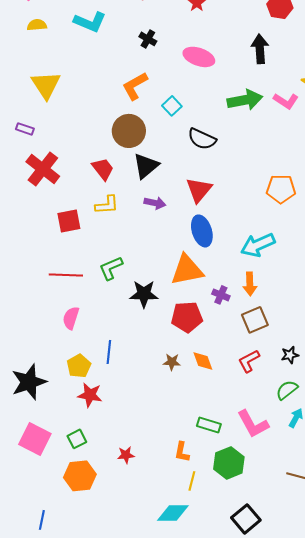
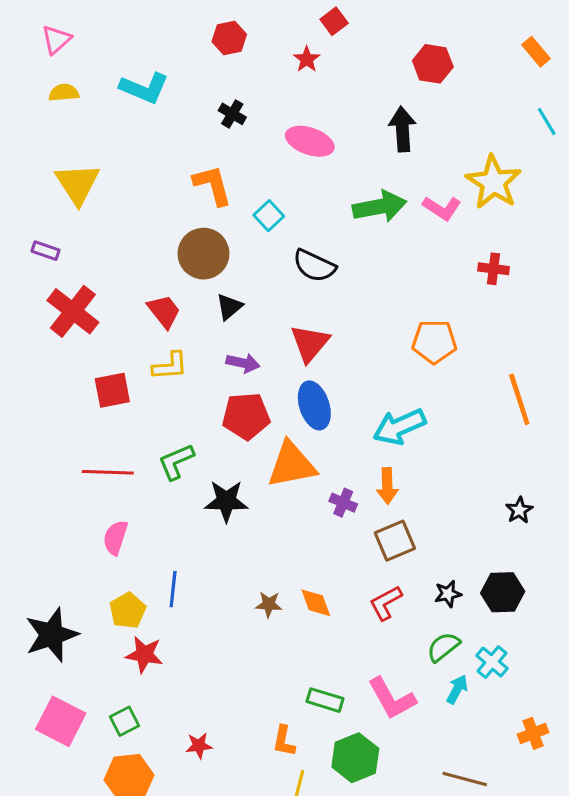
orange L-shape: (135, 86) -> (213, 185), turned 104
black triangle: (146, 166) -> (229, 307), size x0.7
red pentagon: (187, 317) -> (246, 416), moved

